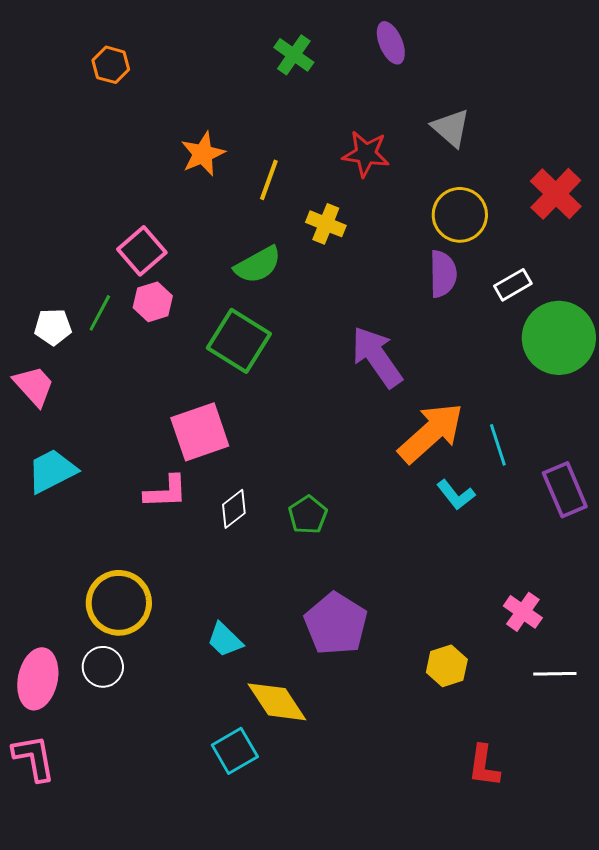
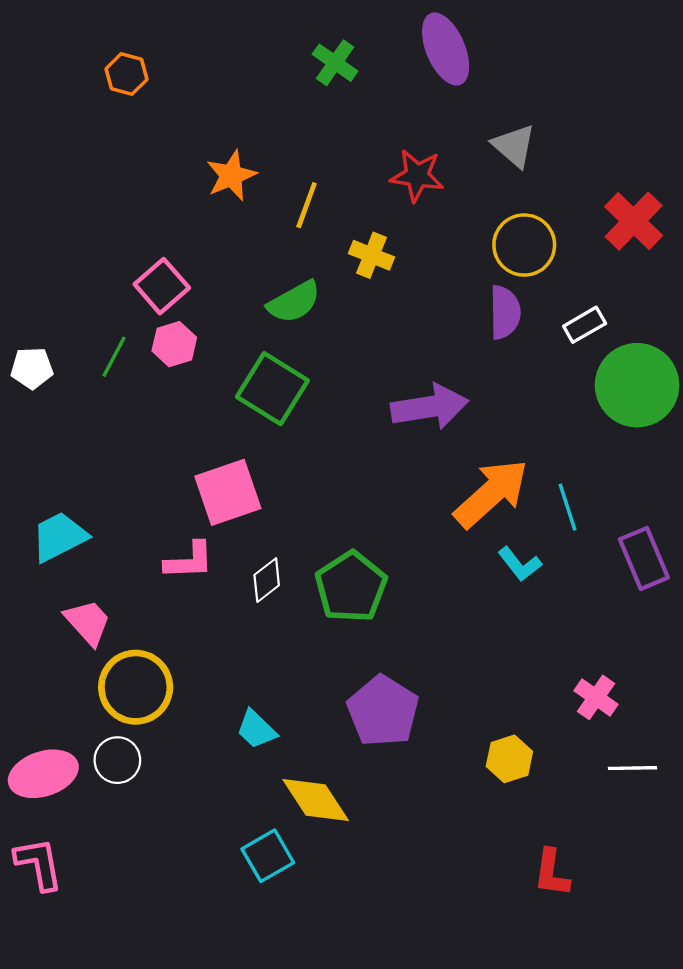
purple ellipse: (391, 43) -> (446, 49), size x1.5
white pentagon: (53, 327) -> (32, 368), moved
purple arrow: (377, 357) -> (430, 407), turned 116
pink trapezoid: (34, 386) -> (88, 622), moved
green pentagon: (308, 515) -> (351, 587), size x1.6
pink ellipse: (38, 679) -> (43, 774), turned 60

